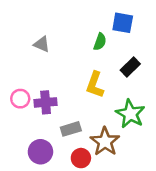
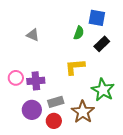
black rectangle: (130, 67) -> (102, 44), moved
yellow L-shape: (95, 85) -> (75, 67), turned 65
purple circle: (40, 152) -> (32, 110), moved
red circle: (81, 158) -> (54, 121), moved

